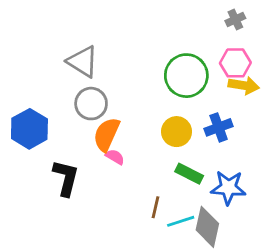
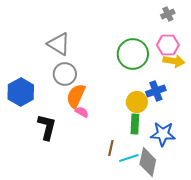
yellow circle: (177, 132) -> (137, 102), moved
green rectangle: (189, 174) -> (135, 124), turned 66

